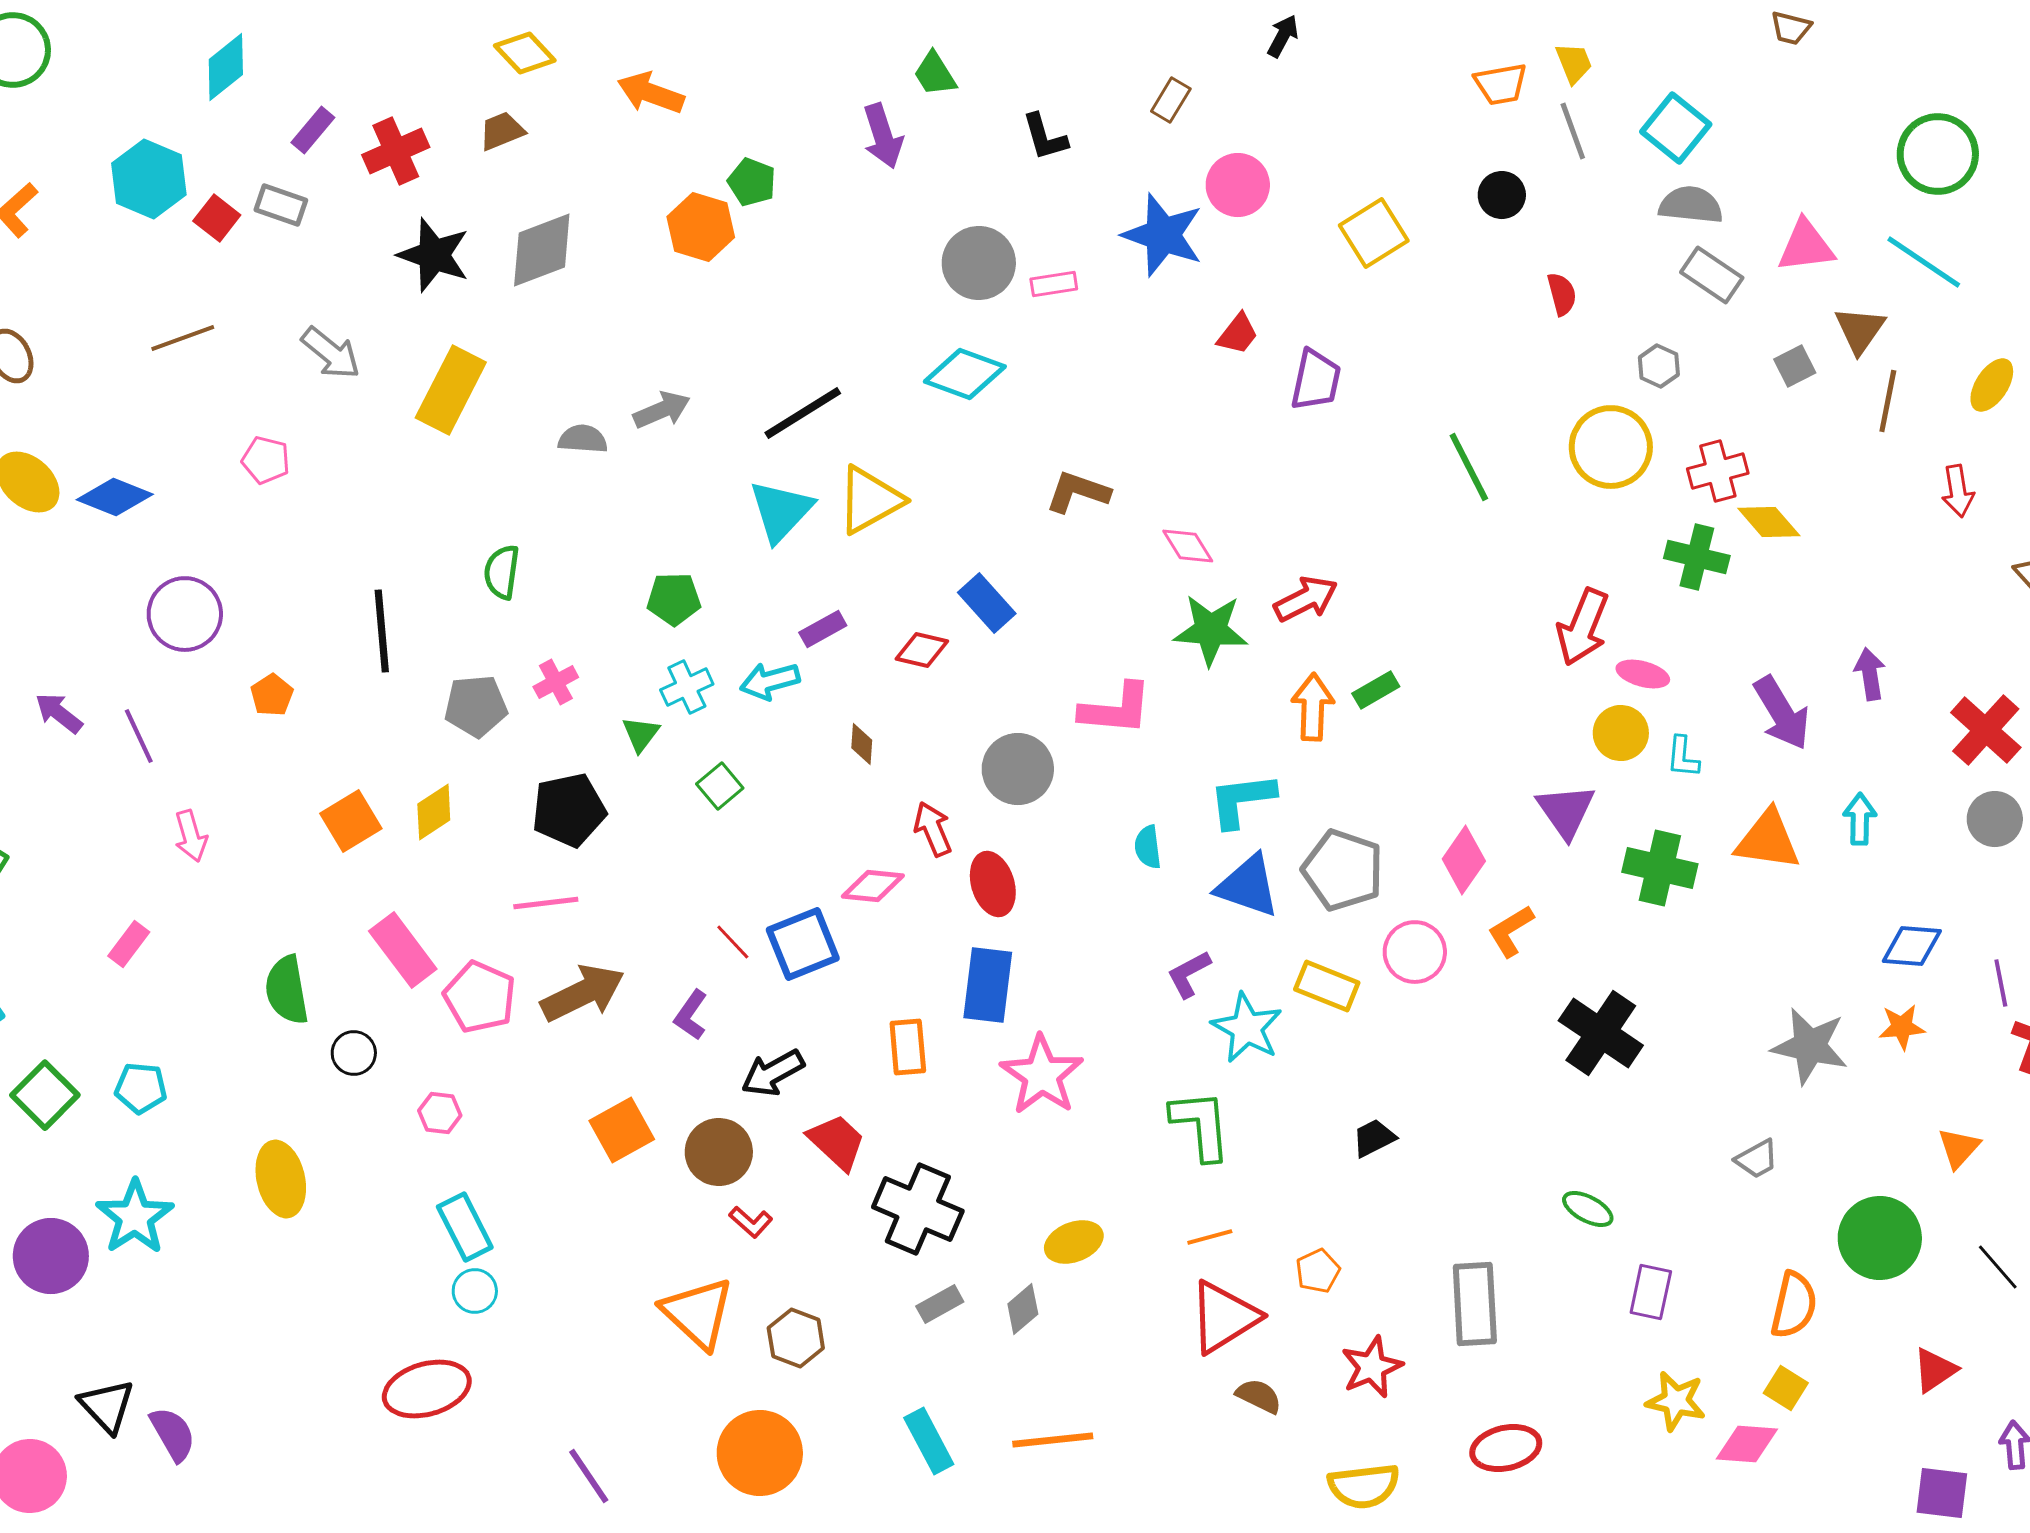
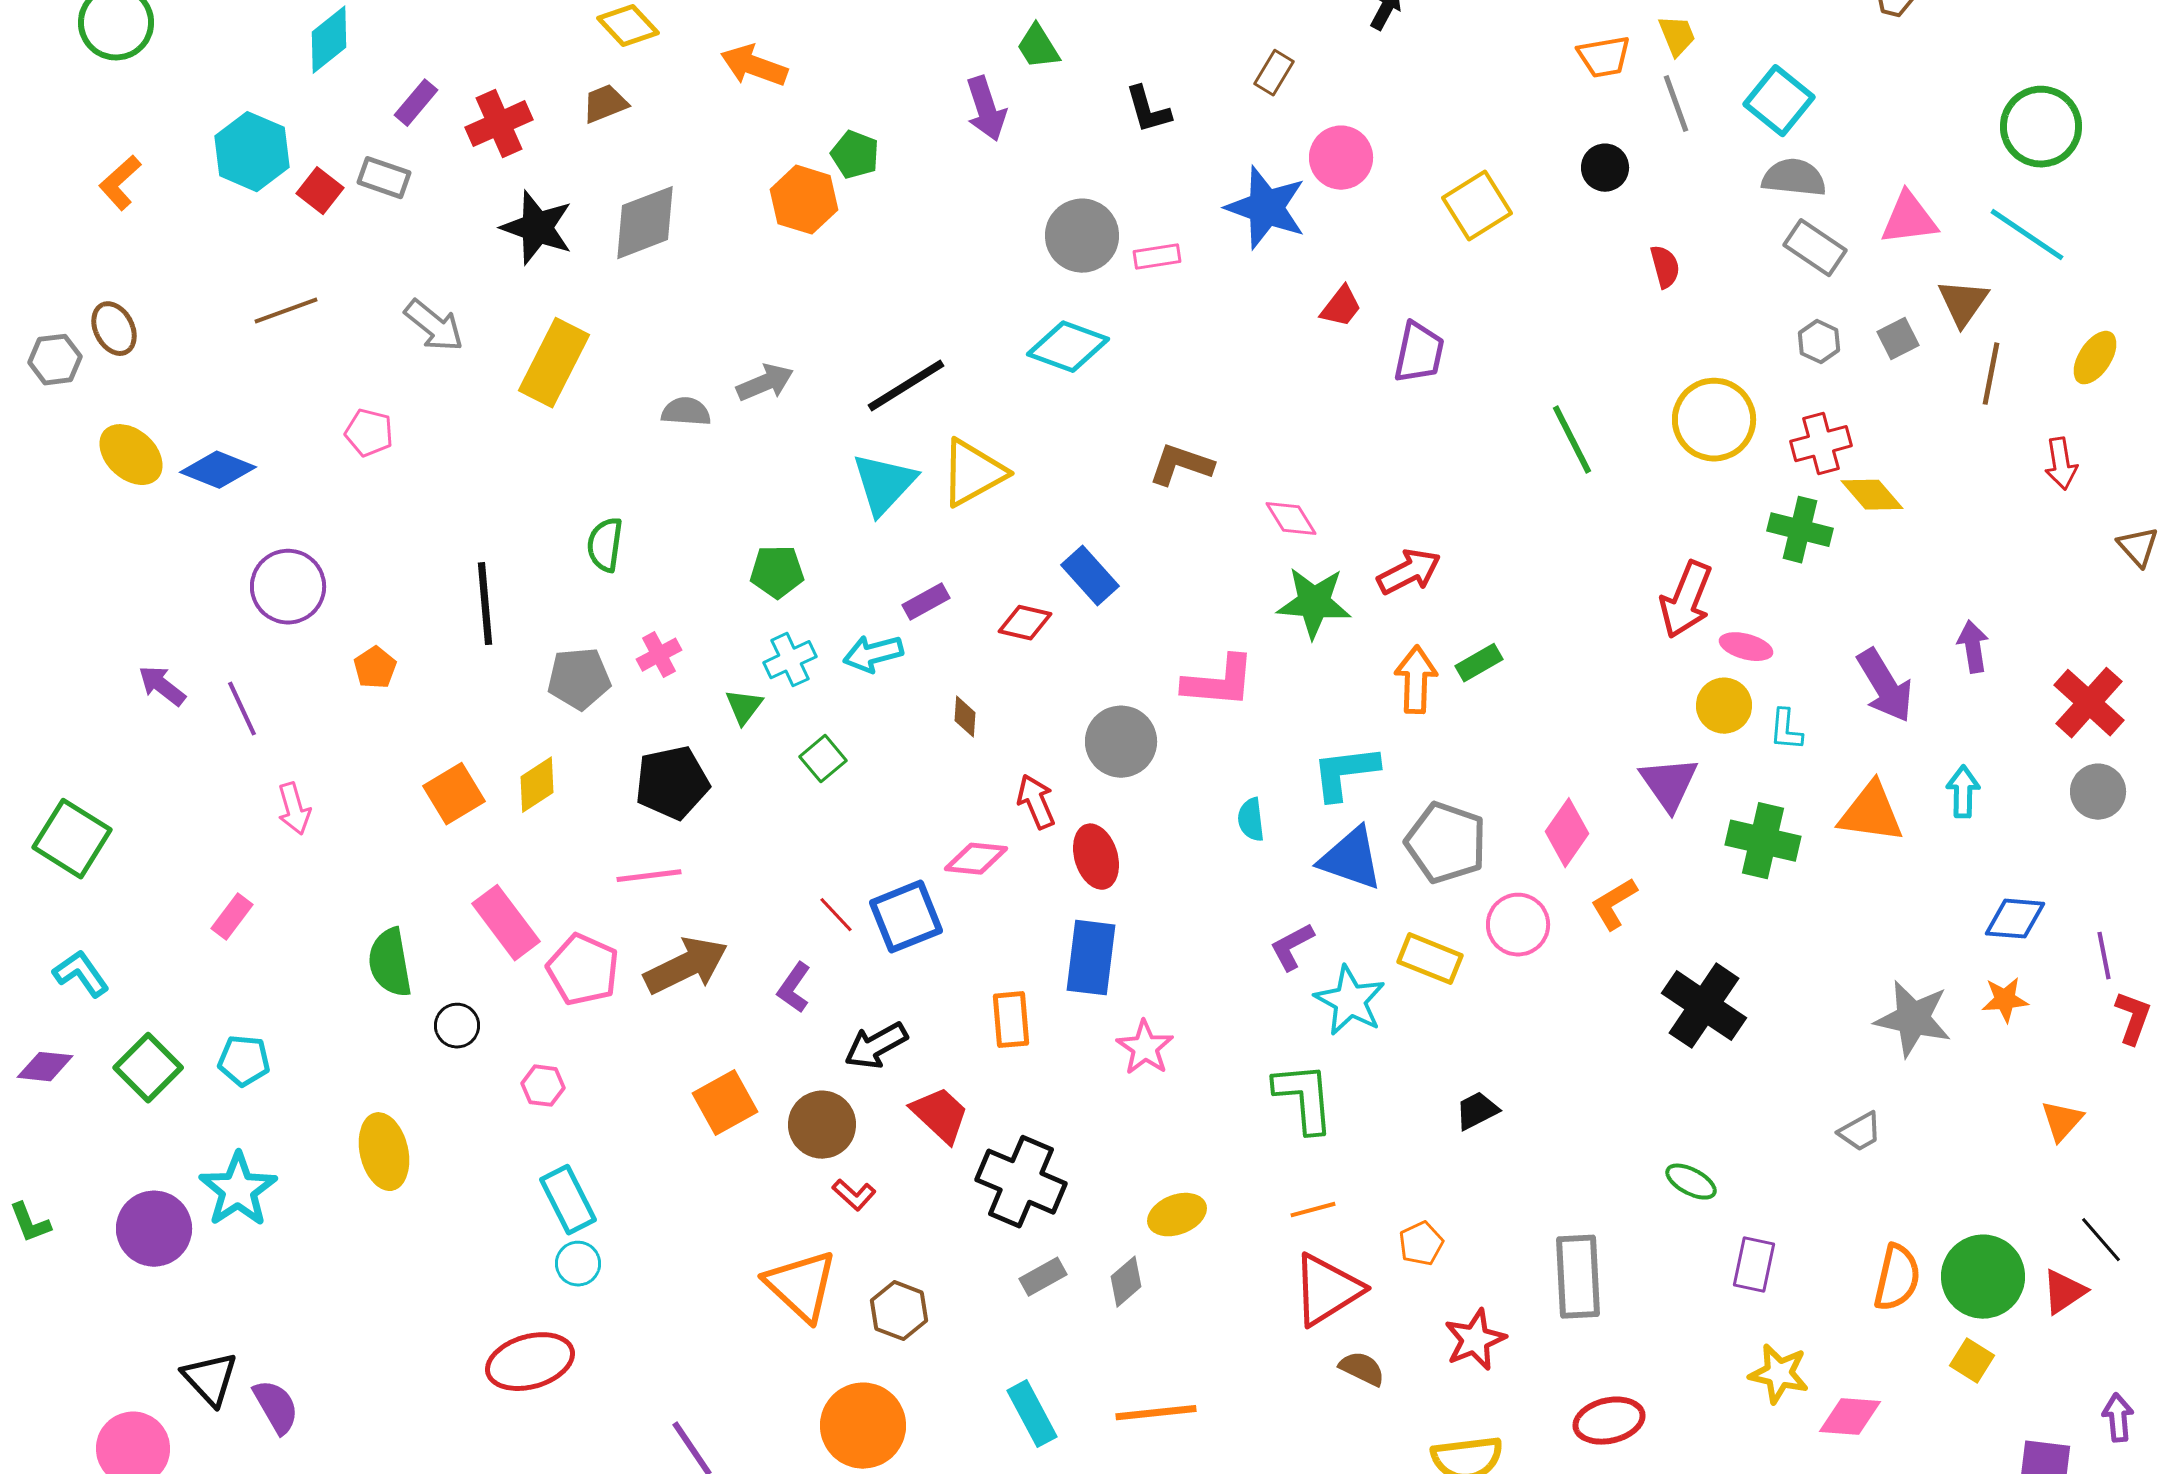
gray hexagon: (1659, 366) -> (1819, 342), moved
pink star: (1042, 1075) -> (1145, 1048), size x0.7
green circle: (1880, 1238) -> (1983, 1277), moved
red triangle: (1935, 1370) -> (2064, 1292), moved
yellow square: (1786, 1388) -> (1972, 1361), moved

